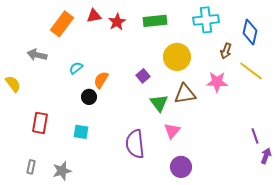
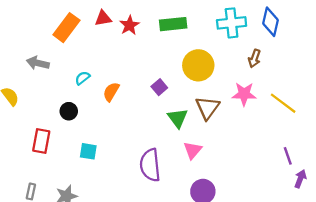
blue diamond: (250, 32) -> (271, 22), moved
yellow line: (251, 71) -> (283, 103), moved
brown triangle: (185, 94) -> (207, 108), turned -45
black circle: (89, 97) -> (69, 111), moved

